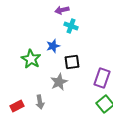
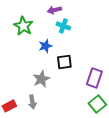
green star: (31, 59) -> (23, 26), moved
gray star: (59, 82) -> (41, 79), moved

